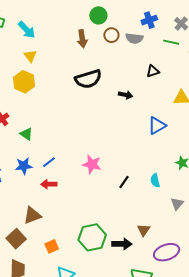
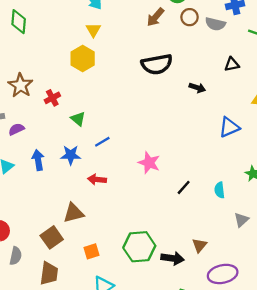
brown arrow: (82, 39) -> (155, 17), turned 42
blue line: (49, 162) -> (102, 142), moved

